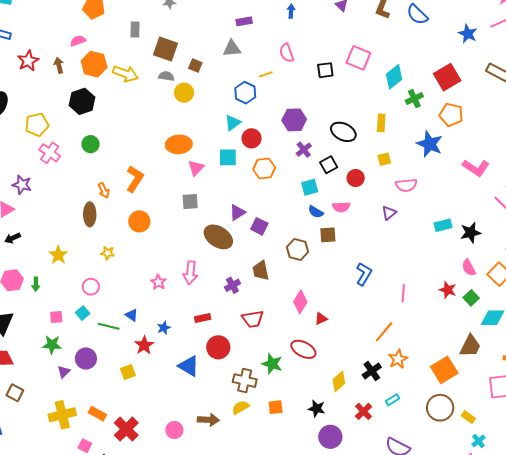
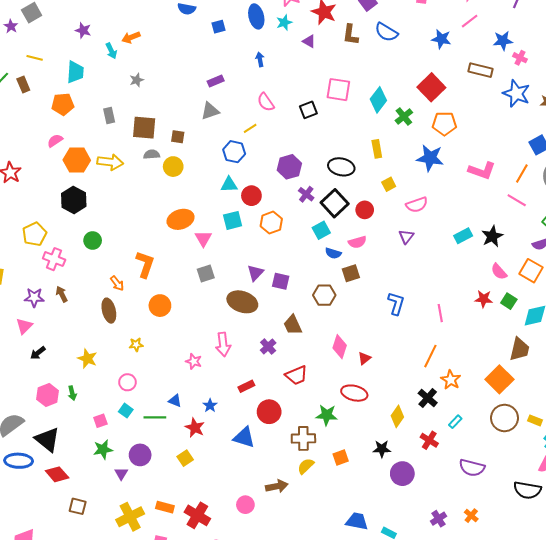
brown arrow: (59, 65) -> (62, 294), moved
cyan triangle: (233, 123) -> (229, 185), turned 48
black square: (329, 165) -> (335, 203), size x1.5

